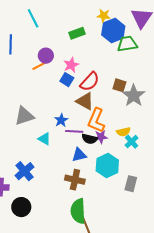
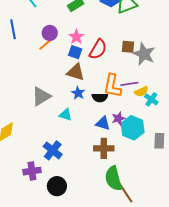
brown triangle: (85, 101) -> (76, 72), moved
purple line: (74, 131) -> (129, 84), moved
purple star: (101, 137) -> (118, 118), moved
black semicircle: (90, 139) -> (100, 97), moved
blue triangle: (79, 155) -> (103, 123), turned 42

